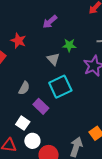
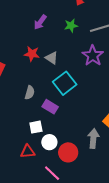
red star: (18, 41) -> (32, 54), moved
green star: (69, 45) -> (71, 26), moved
white square: (23, 123) -> (36, 127), turned -32

